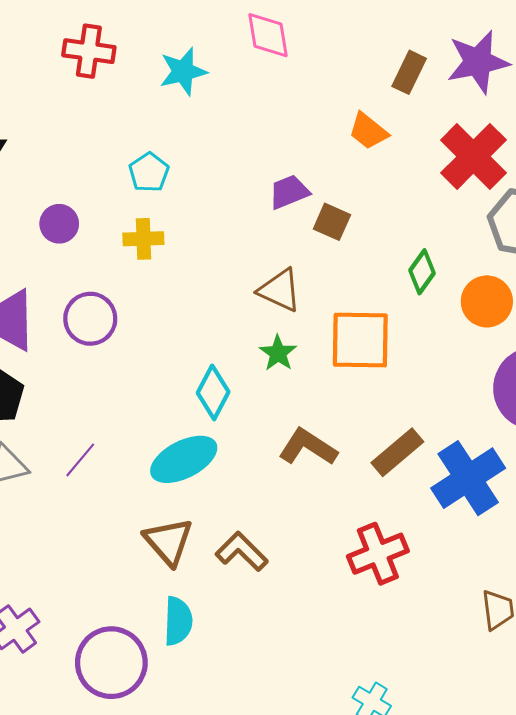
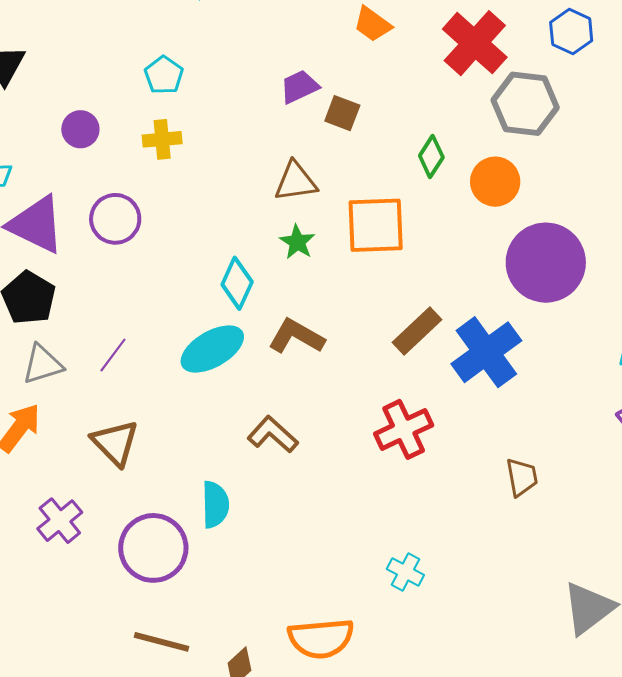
brown triangle: (280, 290) -> (296, 182), turned -30
brown L-shape: (308, 447) -> (296, 336), moved
brown triangle: (168, 542) -> (115, 443), moved

